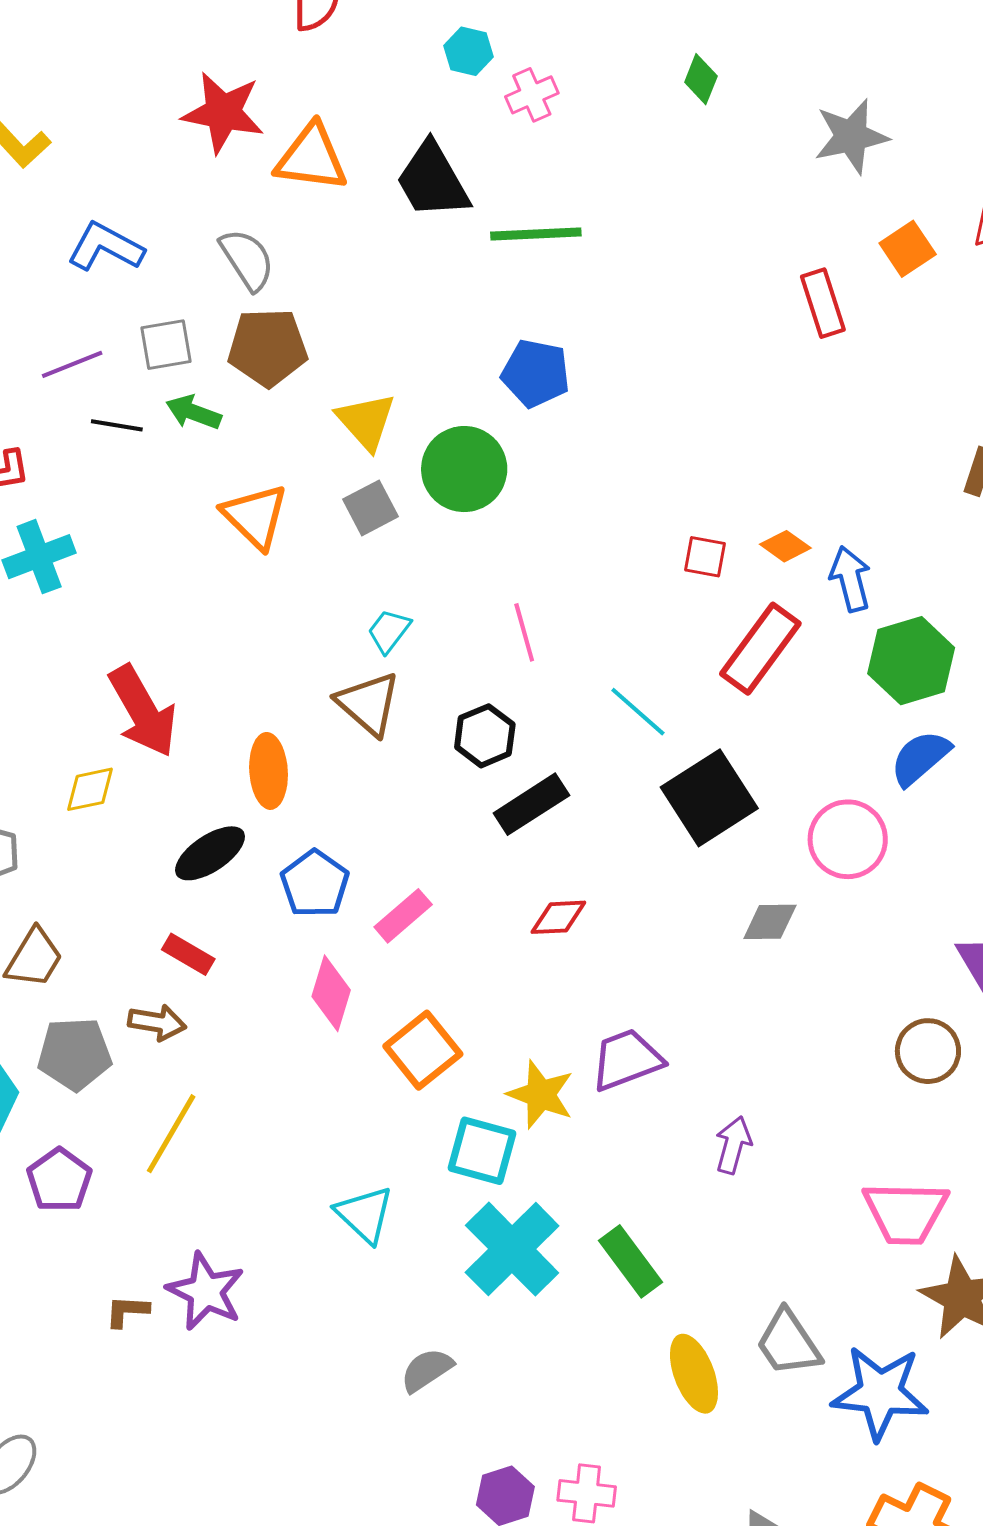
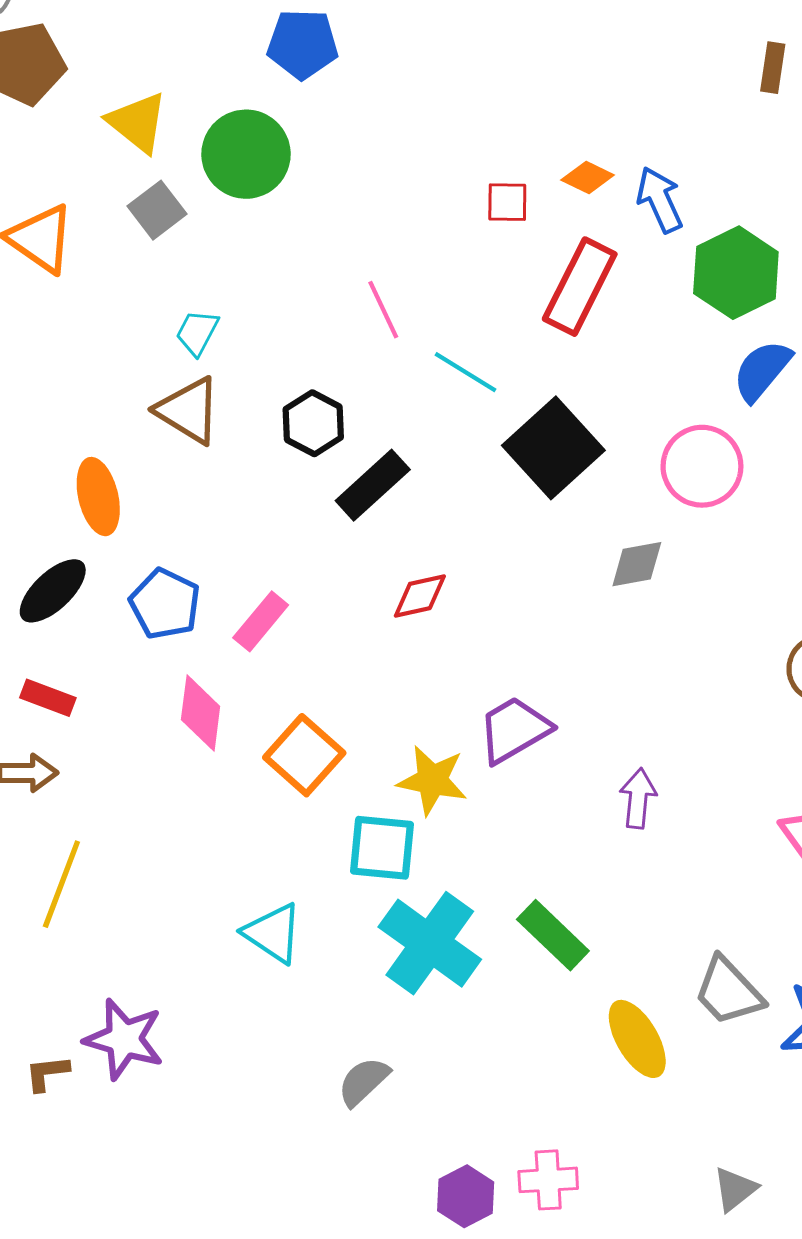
pink line: (524, 632) -> (383, 310), moved

